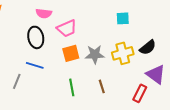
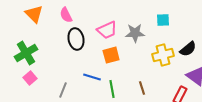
pink semicircle: (44, 13) -> (66, 15), moved, turned 56
gray star: (95, 54) -> (135, 33), moved
blue line: (35, 65) -> (92, 77), moved
gray line: (17, 81) -> (63, 90), moved

